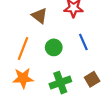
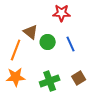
brown triangle: (39, 16) -> (31, 32), moved
green circle: (54, 47) -> (48, 42), moved

